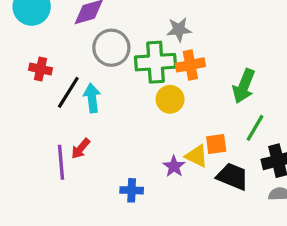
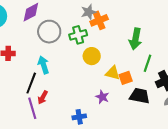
green cross: (155, 62) -> (78, 35), size x0.7
orange cross: (190, 65) -> (99, 20), moved
black line: (68, 92) -> (31, 83), moved
yellow triangle: (197, 156) -> (113, 73), moved

